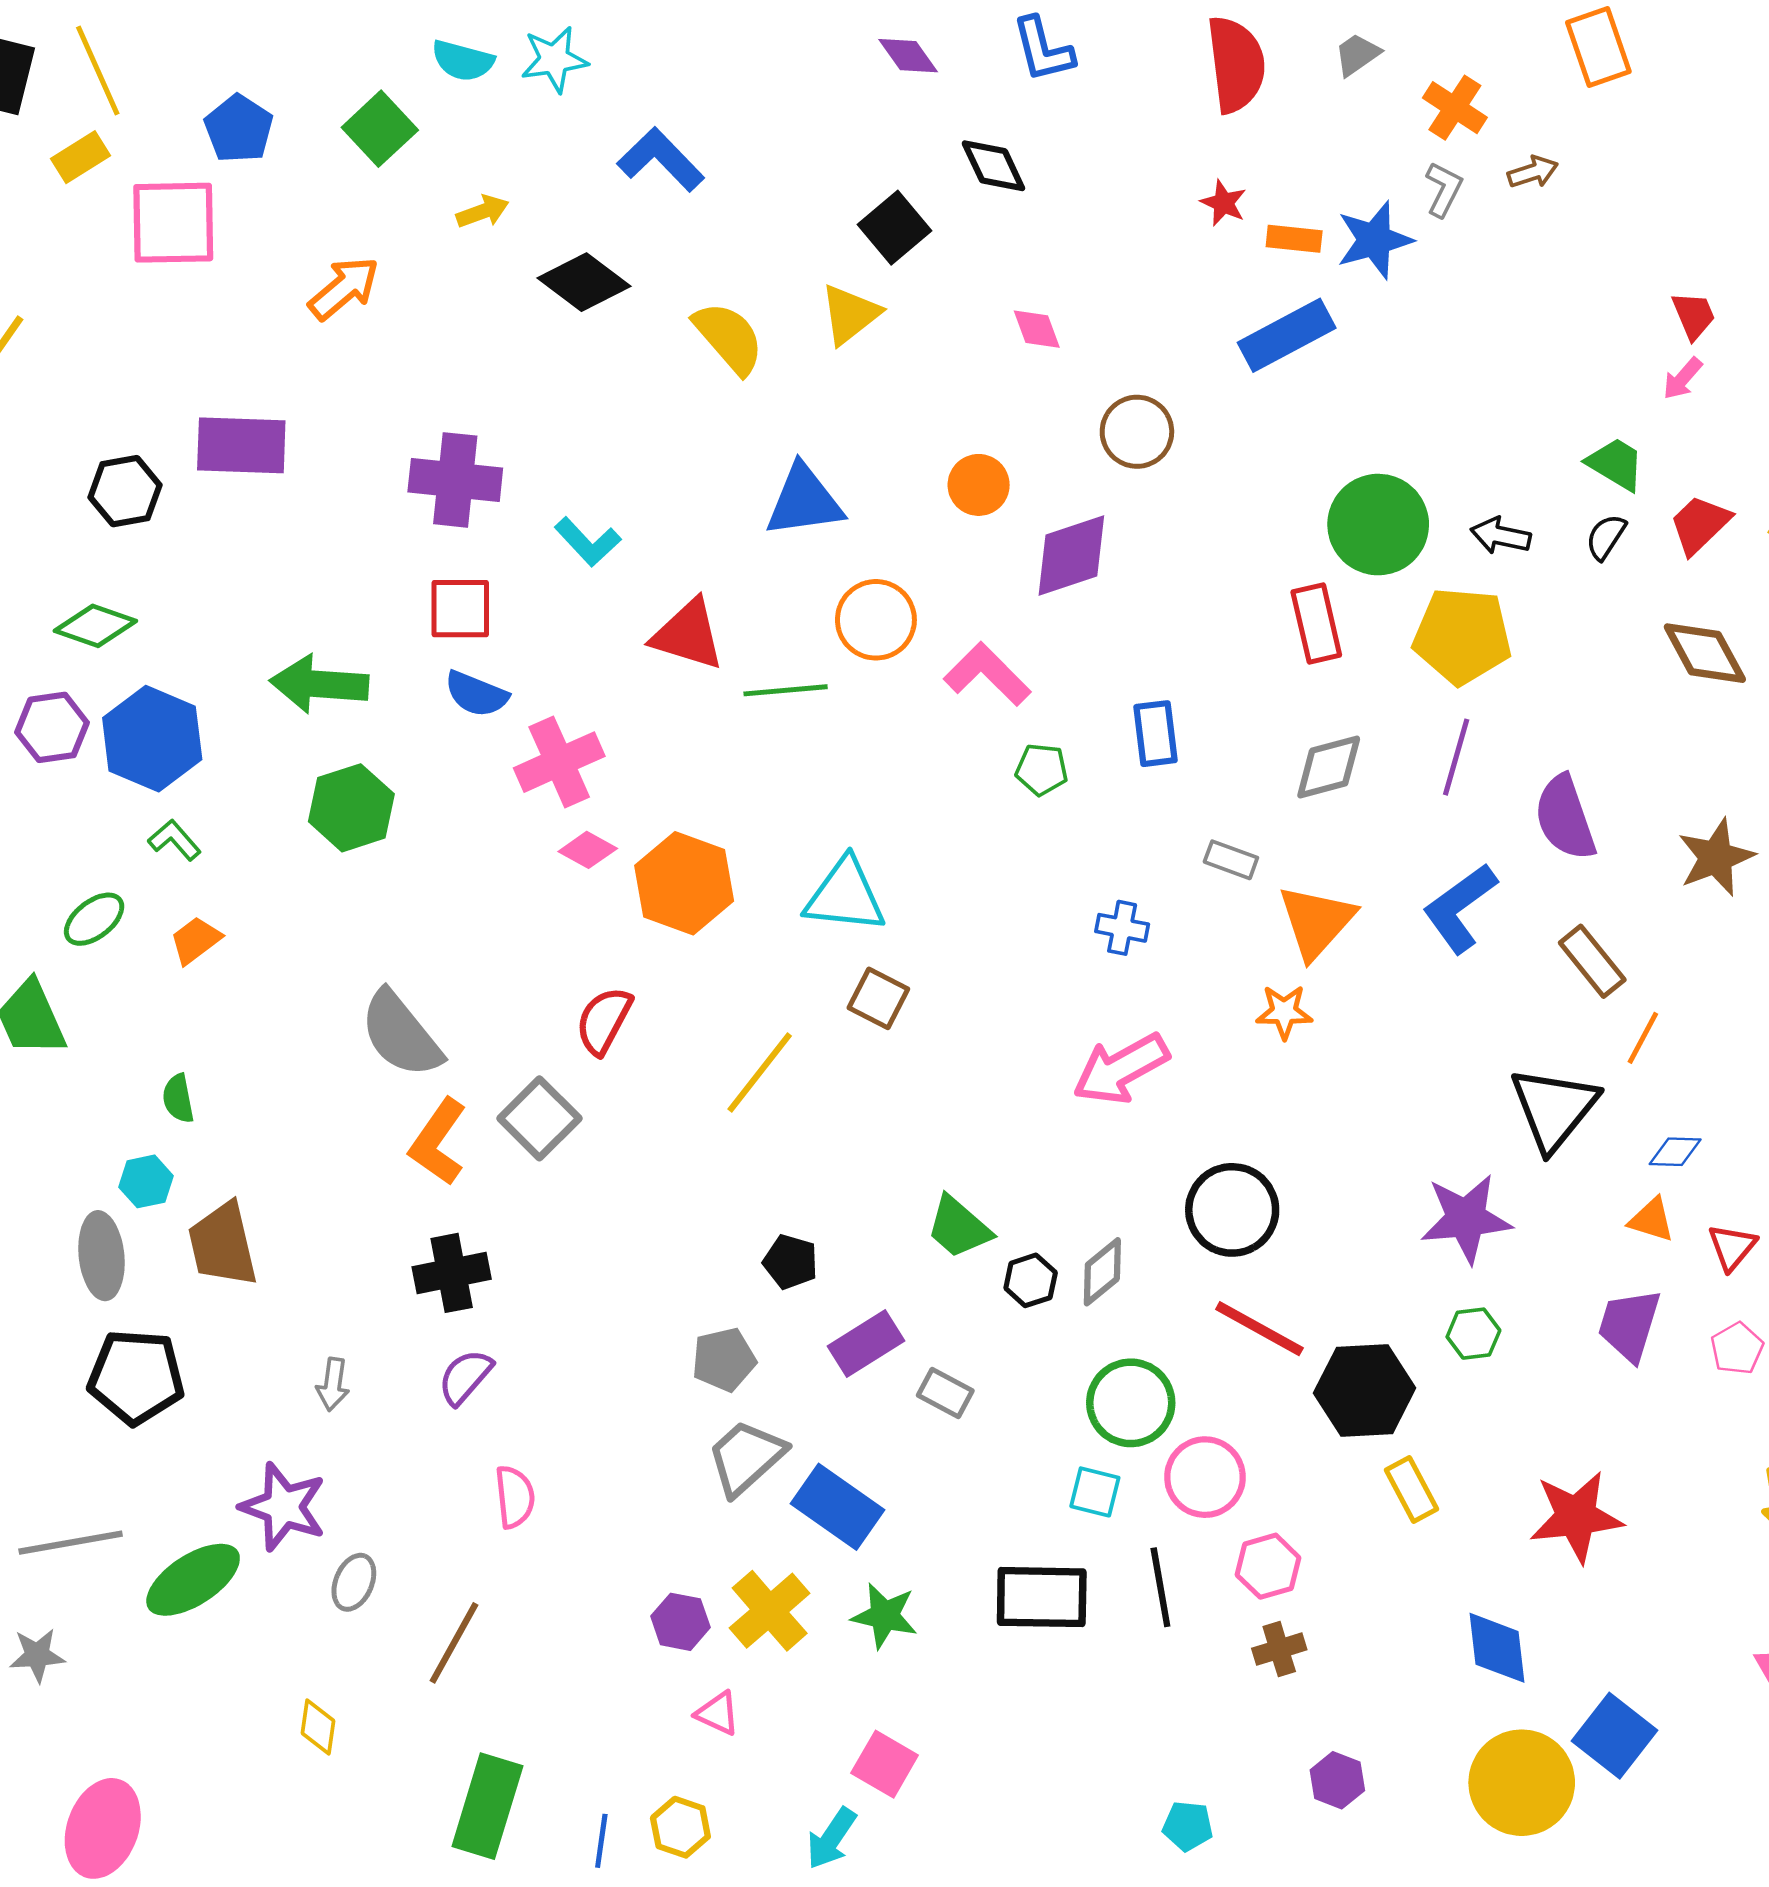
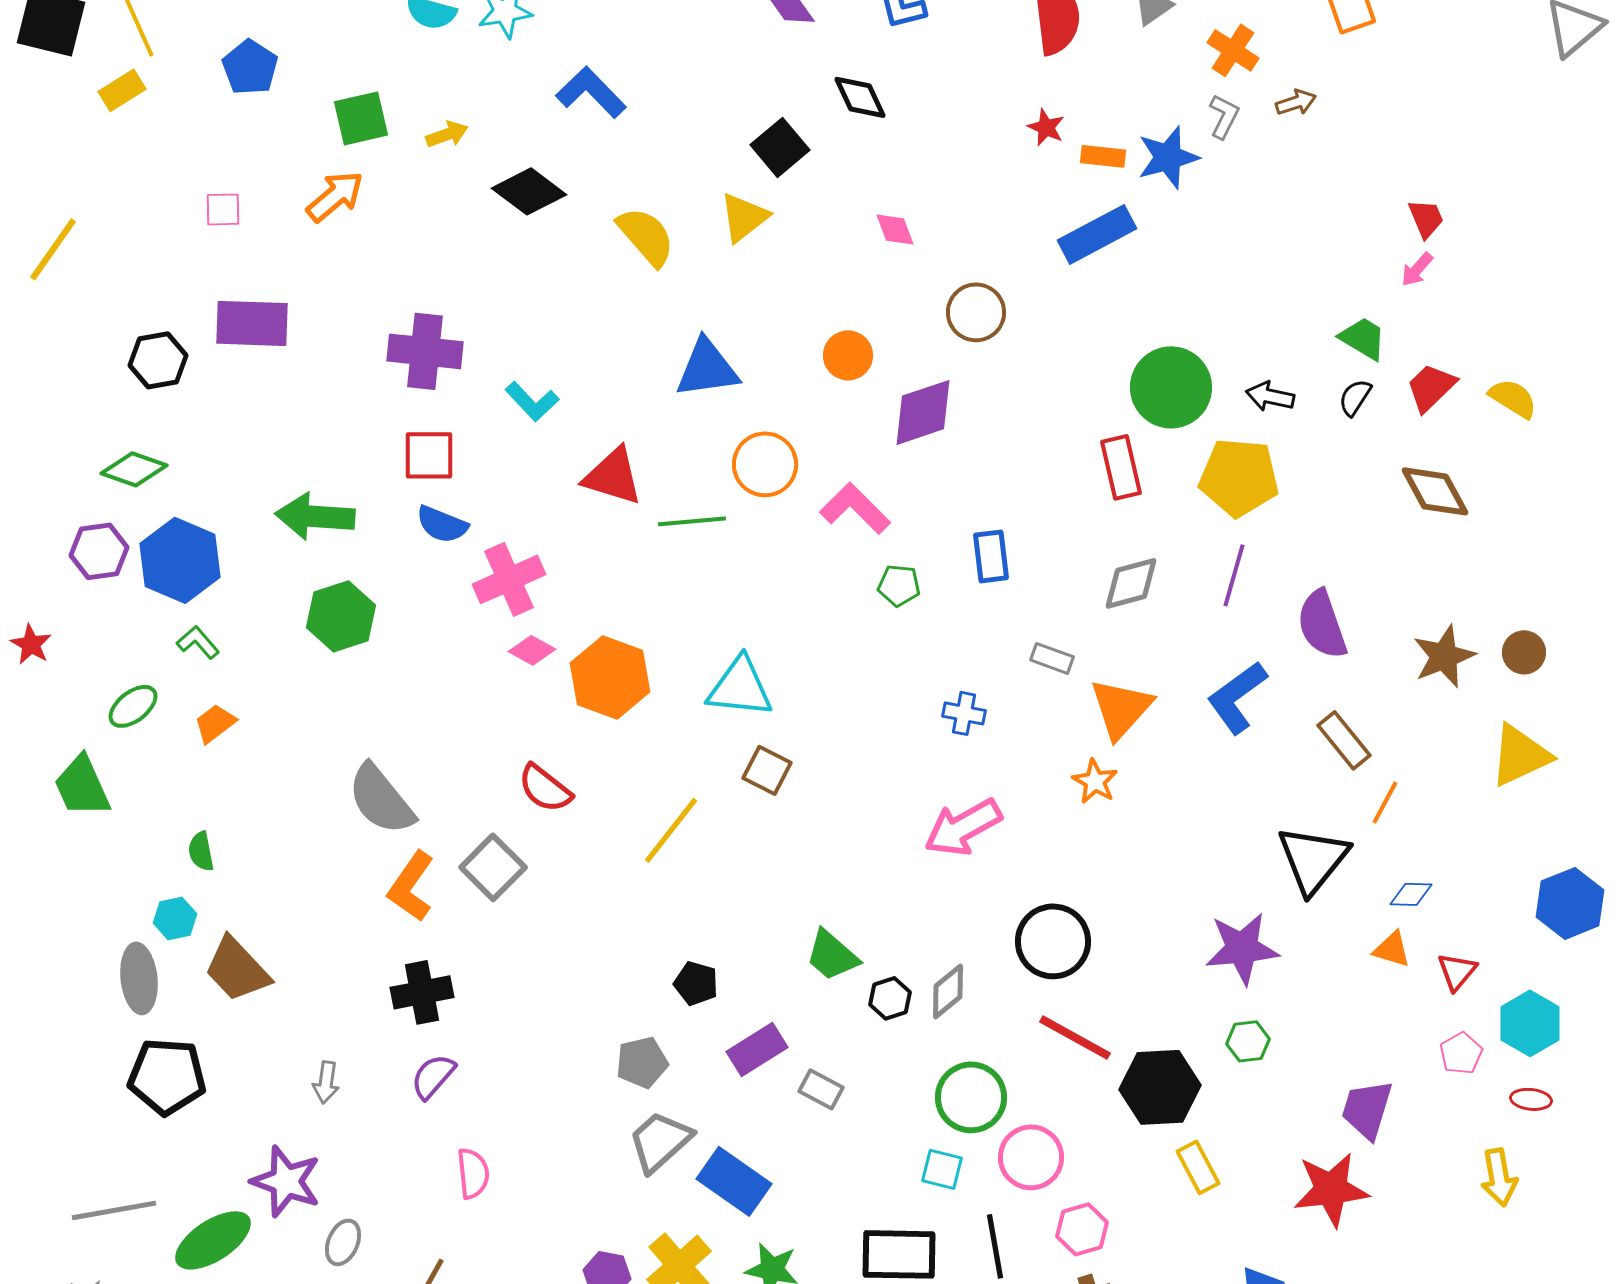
green square: (380, 129) -> (361, 118), moved, turned 30
pink square: (173, 223) -> (223, 209), moved, size x0.5
orange star: (1284, 1012) -> (1095, 781), turned 30
red semicircle: (604, 1021) -> (545, 788), turned -80
brown trapezoid: (223, 1245) -> (237, 969), turned -30
purple trapezoid: (1629, 1325) -> (1367, 1109), moved

